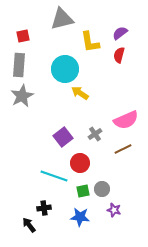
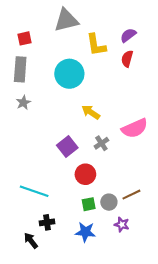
yellow arrow: (80, 93) -> (91, 112), moved
gray star: (22, 96) -> (23, 103), size x0.6
brown line: (123, 149) -> (131, 195), moved
cyan line: (54, 176) -> (34, 191), moved

